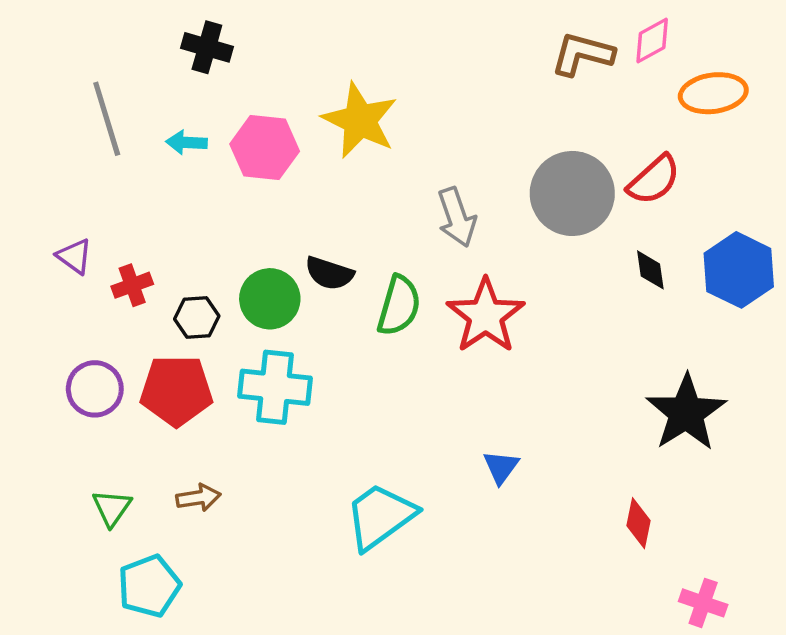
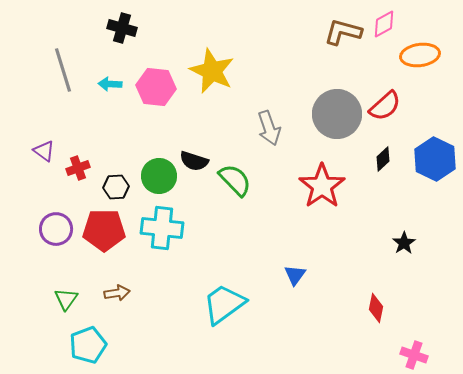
black diamond: (650, 270) -> (383, 159), turned 55
green semicircle: (399, 306) -> (235, 180), turned -60
red star: (486, 316) -> (322, 186), moved
black star: (686, 413) -> (404, 243), size x0.5

